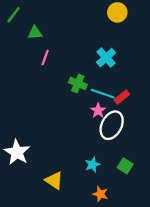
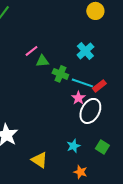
green triangle: (35, 33) -> (42, 61), moved
pink line: (45, 58) -> (31, 51), turned 32

